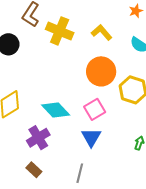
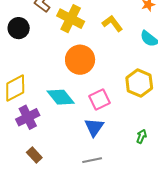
orange circle: (101, 71) -> (80, 60), moved
purple cross: (38, 138) -> (28, 117), moved
gray line: (80, 173) -> (92, 160), moved, turned 60

